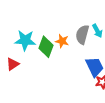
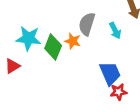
gray semicircle: (82, 35) -> (87, 24), moved

